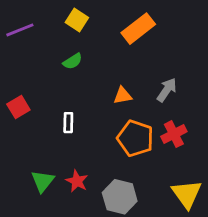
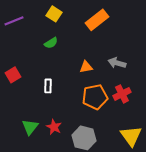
gray arrow: (167, 90) -> (117, 63), turned -108
orange pentagon: (135, 138) -> (95, 97), turned -30

